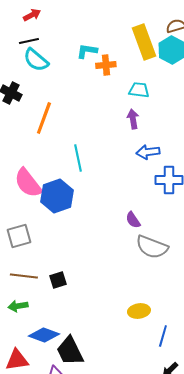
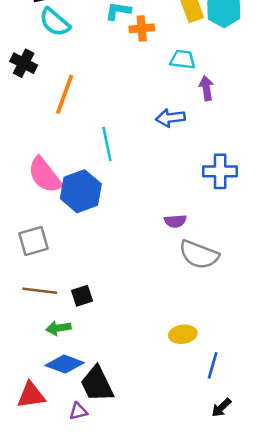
purple arrow: (133, 119) -> (206, 88), moved
blue arrow: (148, 152) -> (170, 118), moved
purple semicircle: (133, 220) -> (175, 221), turned -60
green arrow: (18, 306) -> (58, 328), moved

